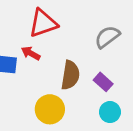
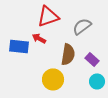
gray semicircle: (107, 37) -> (82, 26), moved

